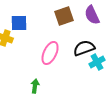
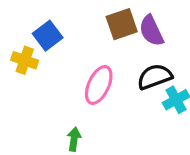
purple semicircle: (92, 15) -> (151, 31), moved
blue square: (19, 23) -> (48, 36), turned -36

